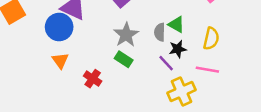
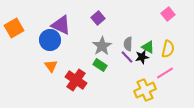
green triangle: (176, 24) -> (148, 47), moved
purple line: (166, 63) -> (127, 57), moved
pink line: (207, 70) -> (165, 73), turned -42
red cross: (93, 79) -> (76, 80), size x1.5

